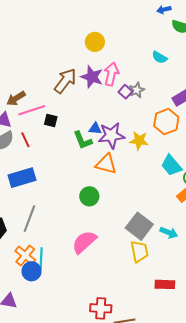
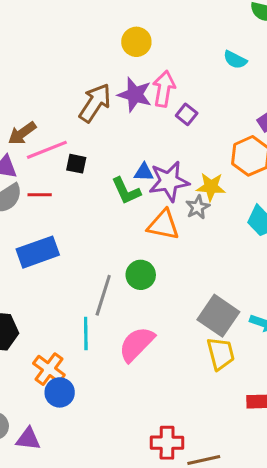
gray star: (137, 90) -> (198, 207), moved
red line: (25, 140) -> (40, 195), turned -63
gray line: (29, 219) -> (103, 295), moved
cyan line: (41, 258) -> (86, 334), moved

